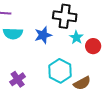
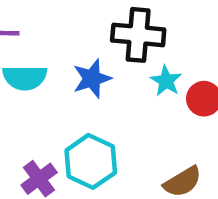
cyan hexagon: (60, 71) -> (91, 161), moved

